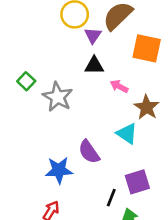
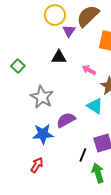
black triangle: (94, 65) -> (59, 57), moved
gray star: (58, 97) -> (42, 97), moved
purple semicircle: (89, 152) -> (66, 120), turned 96

